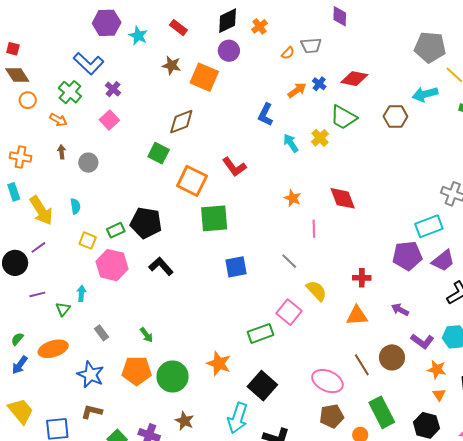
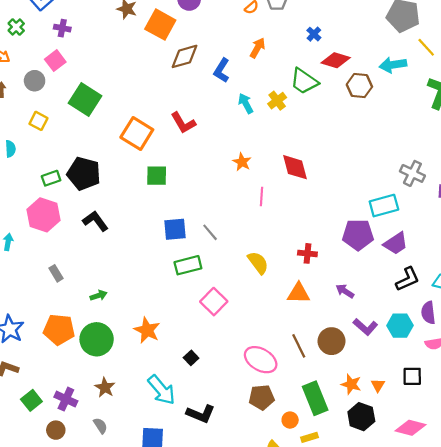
red diamond: (354, 79) -> (336, 60), moved
blue cross: (319, 84) -> (314, 34), moved
purple cross: (113, 89) -> (62, 28), turned -35
orange arrow: (297, 90) -> (258, 48), turned -30
green cross: (70, 92) -> (16, 27), size x0.7
brown diamond: (181, 122) -> (185, 56), moved
green square: (159, 153) -> (85, 100), moved, size x1.4
gray circle: (88, 163) -> (35, 81), moved
green square: (214, 218) -> (157, 176), size x0.7
yellow square: (88, 241) -> (38, 121), moved
gray line: (289, 261) -> (210, 232), moved
pink square: (289, 312) -> (214, 302), moved
gray rectangle: (101, 333) -> (56, 273), moved
green rectangle: (261, 333) -> (188, 265), moved
green arrow: (146, 335) -> (98, 295), moved, turned -77
orange star: (437, 369) -> (351, 384), moved
black square: (262, 386) -> (191, 358), size x0.5
cyan arrow: (238, 418) -> (161, 390), turned -64

